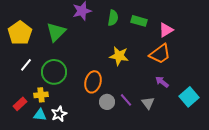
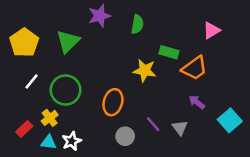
green rectangle: (139, 21) -> (169, 52), moved
pink triangle: (166, 30) -> (211, 30), moved
yellow cross: (41, 95) -> (50, 118), turned -32
gray circle: (107, 102) -> (125, 136), moved

